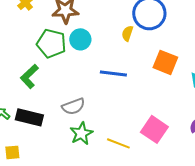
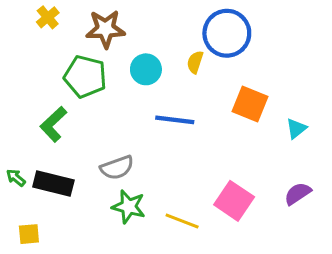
cyan circle: (80, 39) -> (146, 69), moved
green star: (81, 133) -> (129, 207), turned -30

